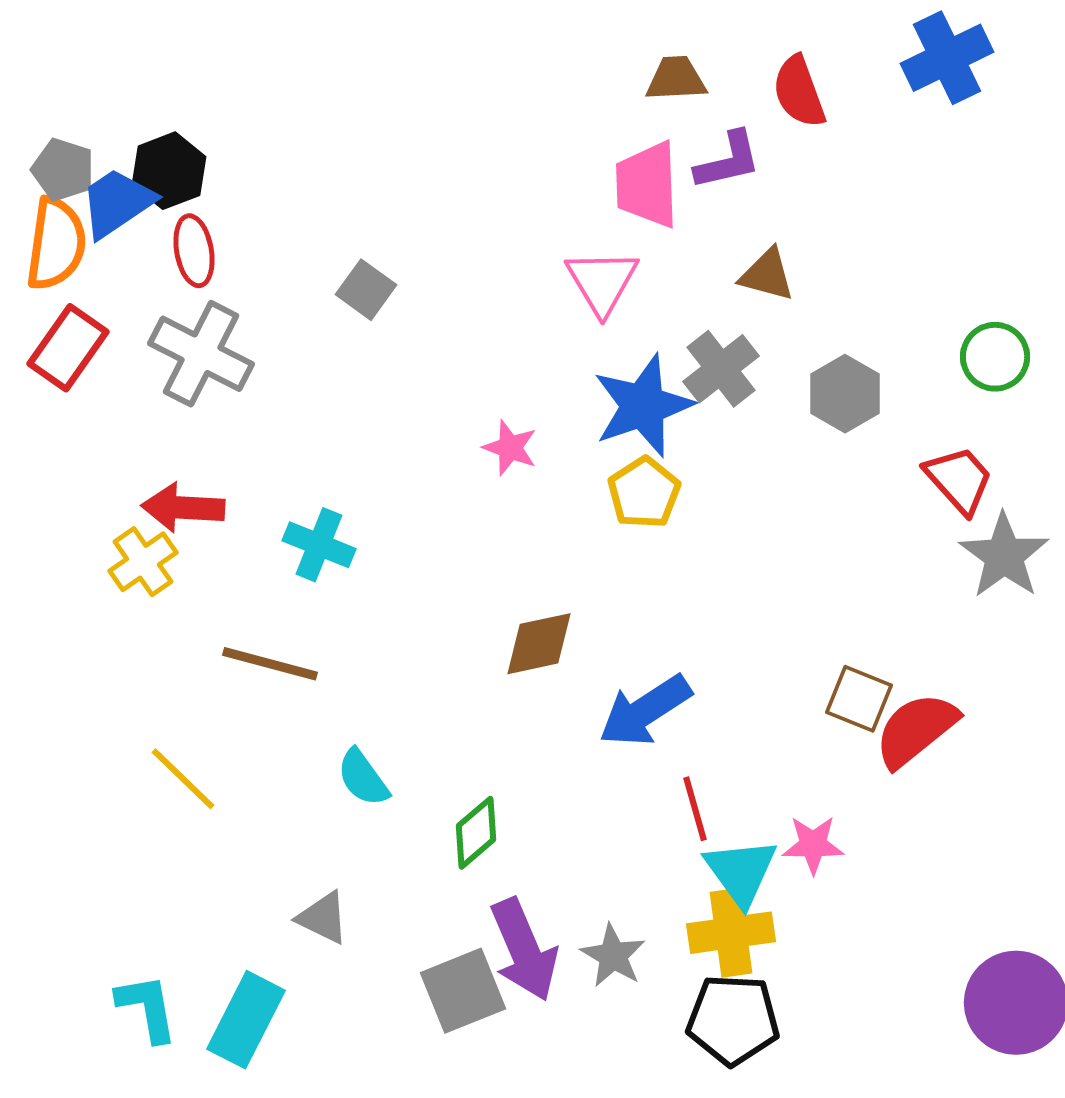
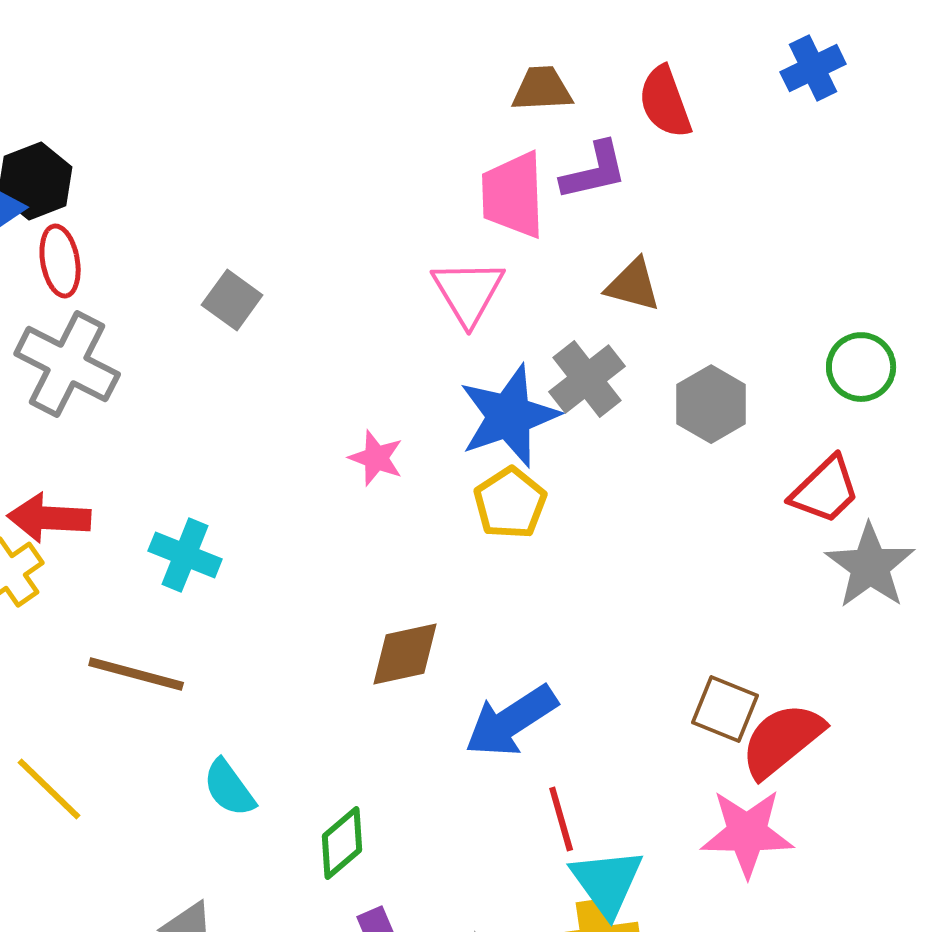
blue cross: (947, 58) -> (813, 68), size x0.7
red trapezoid: (959, 480) -> (825, 490), turned 88
pink star: (813, 845) -> (747, 833), moved, size x1.5

